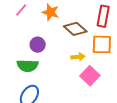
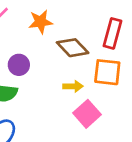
orange star: (51, 12) -> (41, 22), turned -30

